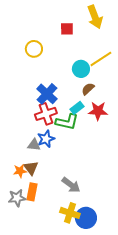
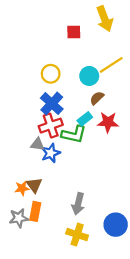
yellow circle: (34, 49) -> (51, 74), moved
gray triangle: (34, 145) -> (37, 144), moved
gray arrow: (71, 185) -> (78, 204), turned 66
blue circle: (86, 218) -> (116, 225), moved

